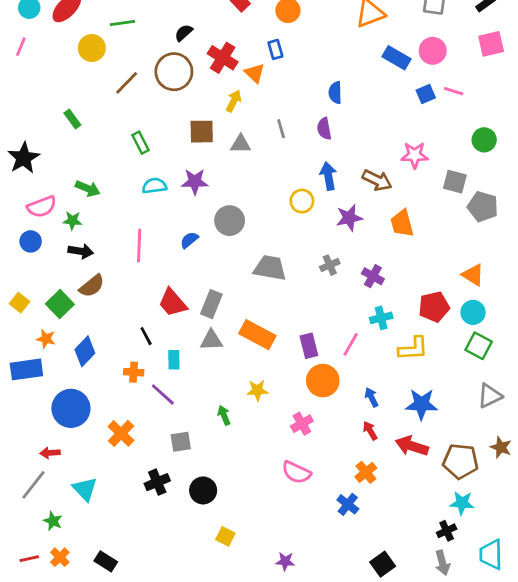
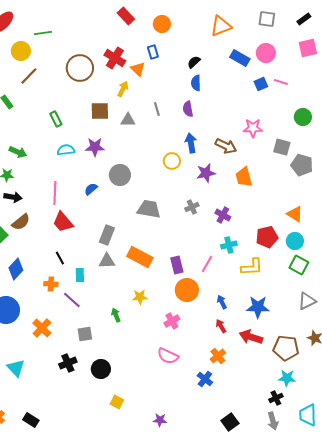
black semicircle: (184, 33) -> (194, 62), moved
brown line: (127, 83) -> (29, 76), moved
red trapezoid: (173, 303) -> (63, 222), moved

